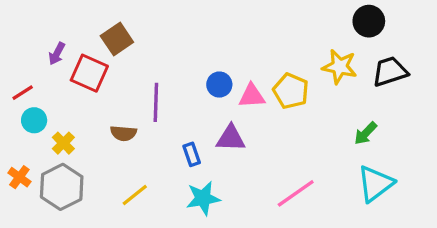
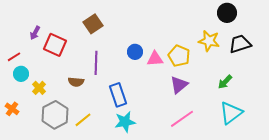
brown square: (117, 39) -> (93, 24), moved
purple triangle: (231, 138) -> (179, 85), moved, turned -42
blue rectangle: (192, 154) -> (118, 95), size x1.6
gray hexagon: (62, 187) -> (55, 115), moved

